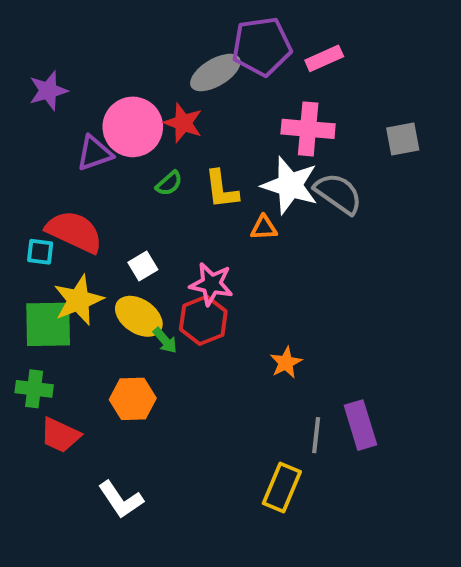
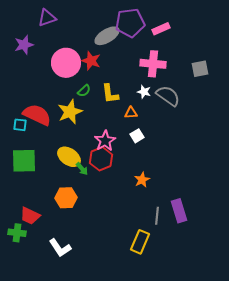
purple triangle: (95, 153) -> (47, 18), moved
white star: (290, 185) -> (144, 92), size x0.5
white square: (143, 266) -> (137, 136), moved
pink star: (211, 284) -> (105, 141), turned 30
yellow star: (78, 300) -> (70, 112), moved
green cross: (34, 389) -> (17, 233), moved

